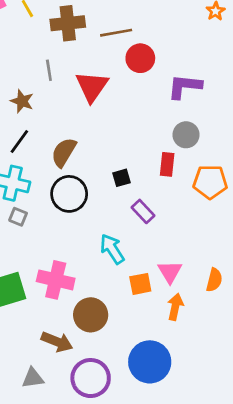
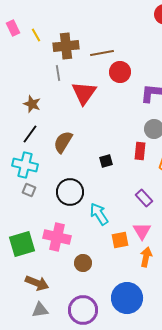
gray line: (49, 70) -> (58, 73), moved
black circle: (69, 194) -> (70, 192), moved
purple rectangle: (143, 211) -> (144, 198), moved
brown circle: (91, 315) -> (83, 263), size x0.7
brown arrow: (57, 342) -> (37, 283), moved

